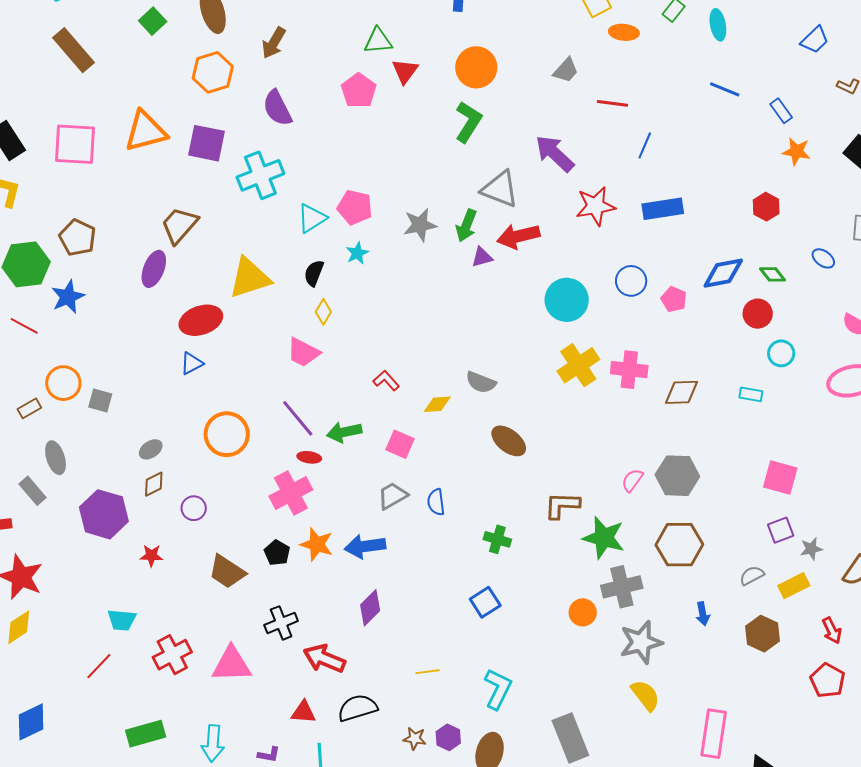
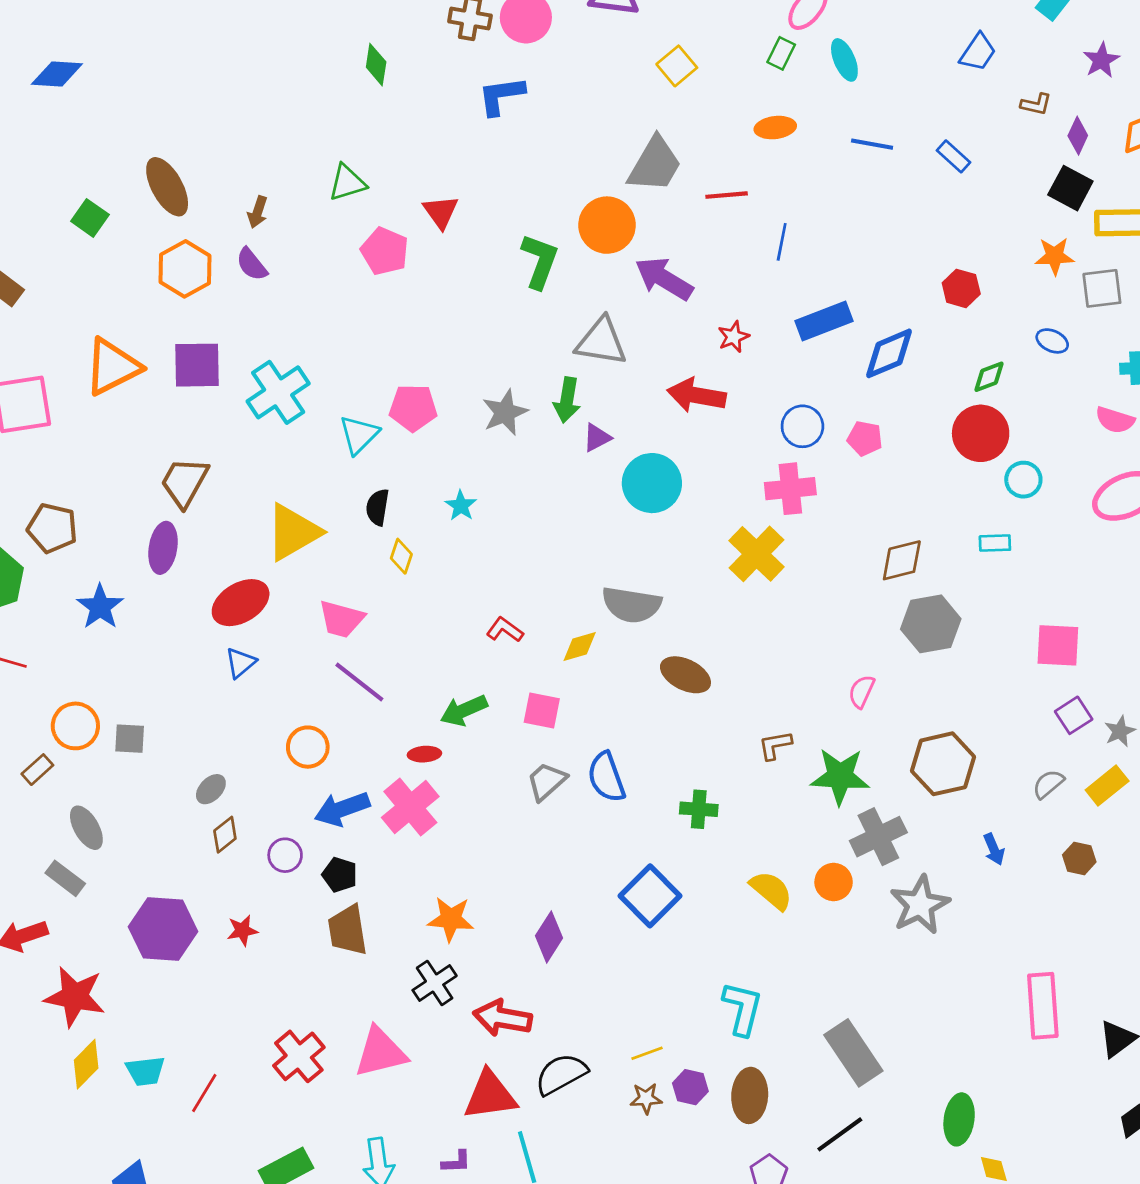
orange ellipse: (624, 32) -> (775, 128), moved
green triangle: (378, 41) -> (347, 183), moved
brown arrow: (274, 43) -> (258, 212), size x0.7
orange circle: (476, 67) -> (607, 225), moved
gray trapezoid: (566, 70) -> (655, 164), size x1.6
purple semicircle: (277, 108) -> (252, 264), moved, size x0.7
orange star: (796, 151) -> (1055, 256), moved
red star: (595, 206) -> (734, 337), size x0.6
red arrow: (518, 236) -> (696, 395), moved, turned 36
cyan star: (357, 253) -> (461, 506), moved
blue diamond: (723, 273) -> (889, 353), moved
green diamond: (772, 274) -> (989, 377), turned -60
blue star: (68, 297) -> (100, 607), moved
cyan circle: (567, 300) -> (652, 483), moved
red circle: (758, 314) -> (981, 433), size x1.4
pink trapezoid: (303, 352) -> (341, 619), moved
pink cross: (629, 370) -> (790, 489), moved
gray semicircle: (481, 382) -> (632, 605), size x1.4
purple line: (298, 418) -> (359, 682), moved
orange circle: (227, 434) -> (308, 747), size x0.7
gray hexagon: (677, 476) -> (931, 624), moved
blue semicircle: (436, 502) -> (606, 777), size x1.4
brown L-shape: (562, 505) -> (775, 745), size x0.7
purple hexagon: (104, 514) -> (163, 929), moved
orange star: (317, 544) -> (451, 919), moved
blue arrow: (365, 546) -> (342, 809), moved
black pentagon: (277, 553) -> (340, 875), moved
brown trapezoid: (227, 572) -> (348, 930), turned 60
blue square: (485, 602) -> (650, 896), moved, size x1.4
cyan trapezoid: (122, 620) -> (145, 1071), moved
brown hexagon: (763, 634) -> (1079, 858), size x0.7
yellow line: (428, 672) -> (647, 1053), moved
yellow semicircle: (645, 695) -> (771, 890), moved
red triangle: (303, 712) -> (490, 1095), size x1.6

